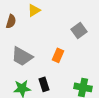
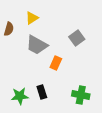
gray trapezoid: (22, 56) -> (37, 45), moved

